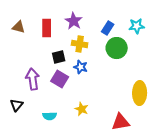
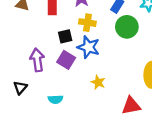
blue star: (81, 67) -> (88, 47), size x1.5
yellow star: (82, 109) -> (98, 82), moved

